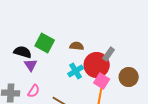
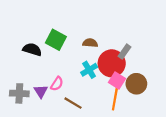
purple triangle: (31, 65) -> (41, 91), moved
brown circle: (129, 77) -> (136, 84), moved
pink semicircle: (34, 91) -> (57, 84), moved

